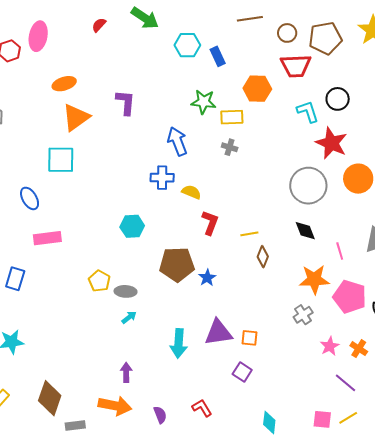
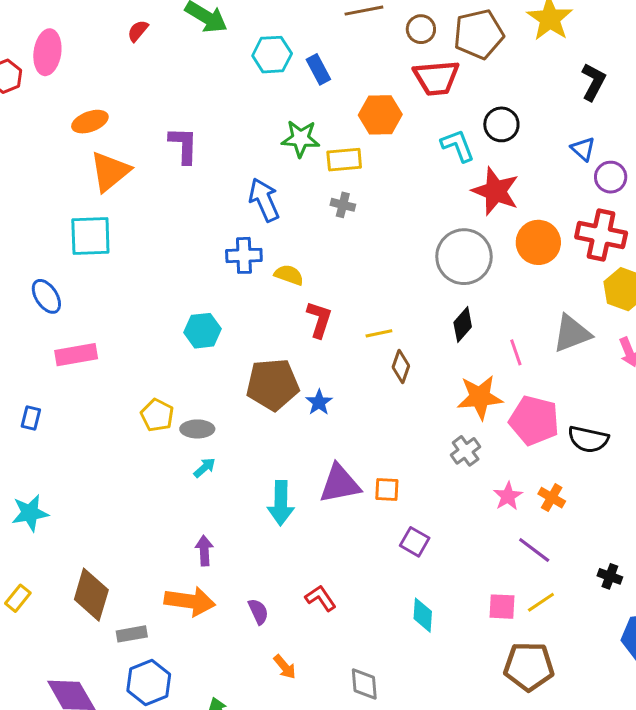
black diamond: (305, 231) -> (463, 325), turned 65
blue rectangle: (15, 279) -> (31, 418), size x0.7
purple square: (242, 372) -> (415, 542), moved

